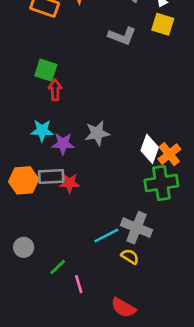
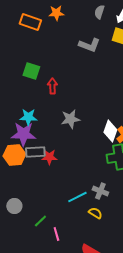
red arrow: (55, 90) -> (52, 86), moved
purple star: (63, 144) -> (23, 134), moved, size x1.4
gray cross: (137, 228) -> (100, 191), size x0.7

